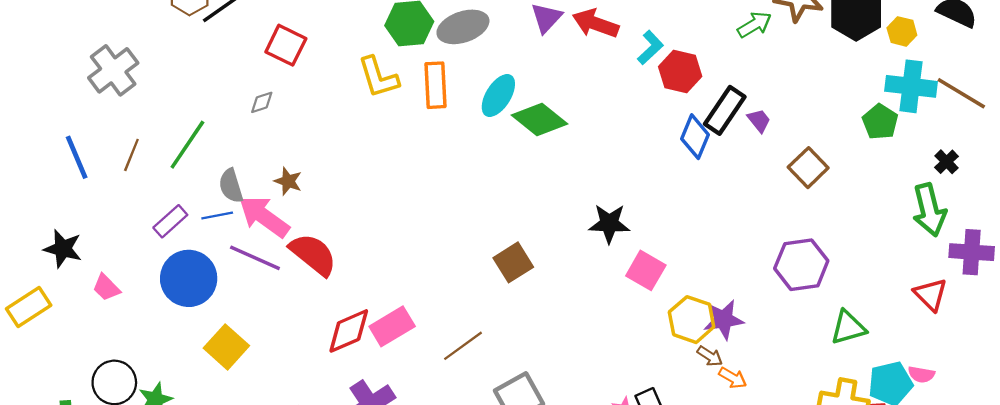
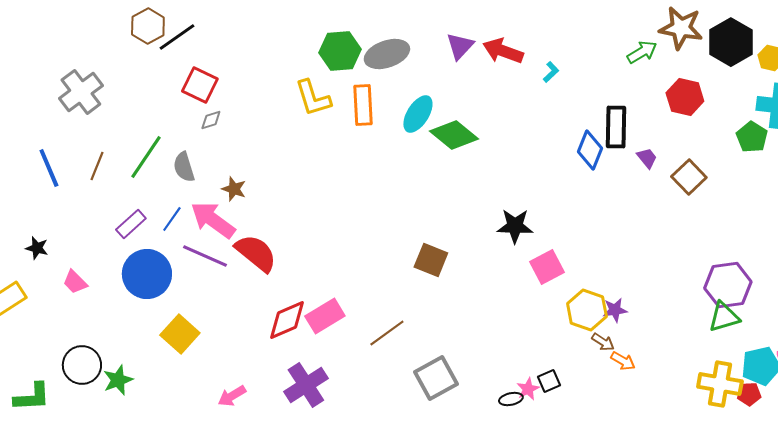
red square: (286, 45) -> (200, 85), moved
cyan L-shape: (650, 47) -> (551, 72), size x0.7
red hexagon: (680, 71) -> (685, 97), moved
black rectangle: (725, 110) -> (616, 127), turned -33
purple trapezoid: (759, 121) -> (647, 158), moved
gray semicircle: (231, 186) -> (184, 167), moved
blue line: (217, 216) -> (172, 219), turned -44
black star: (63, 249) -> (37, 248), size x0.7
brown square: (513, 262) -> (431, 260), turned -36
purple hexagon: (801, 265) -> (728, 285), moved
pink square: (646, 270) -> (547, 267), turned 32
purple star: (724, 320) -> (615, 310), size x0.7

